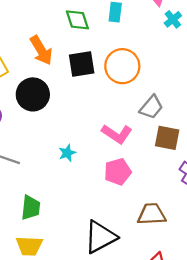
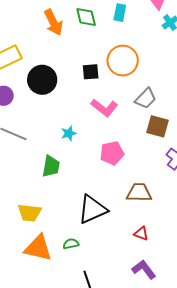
orange arrow: (41, 50) -> (53, 22), moved
black square: (82, 64) -> (91, 72), moved, size x0.7
pink L-shape: (117, 134) -> (104, 108), moved
green trapezoid: (31, 208) -> (51, 166), moved

